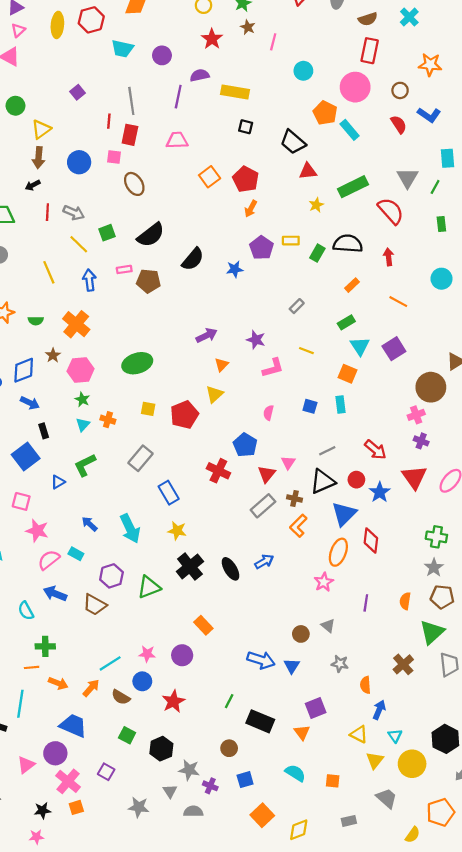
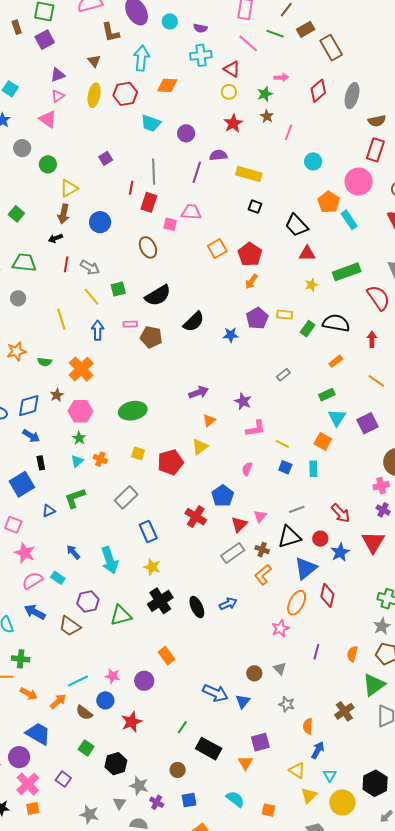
pink square: (114, 157) -> (170, 224), moved
yellow line: (306, 351) -> (282, 444), moved

